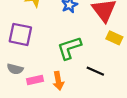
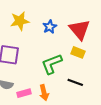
yellow rectangle: (114, 38) -> (78, 52), moved

